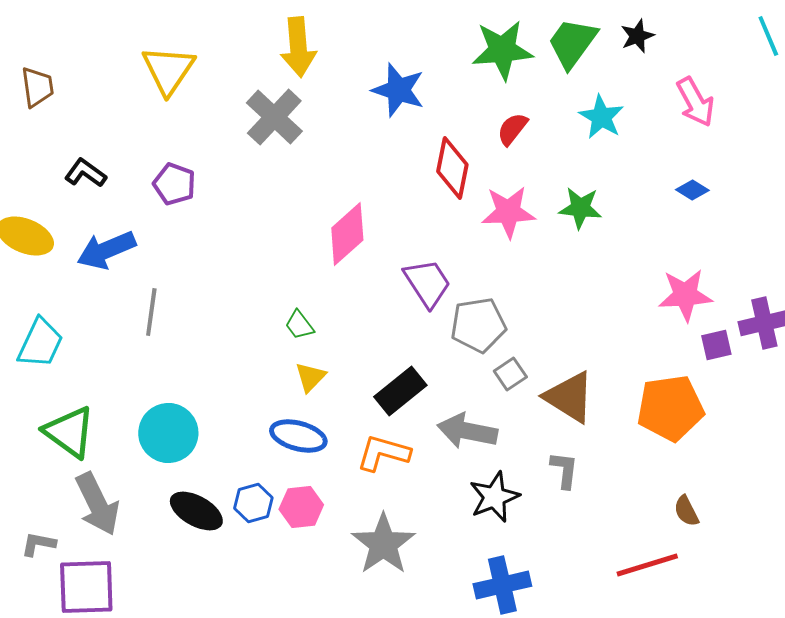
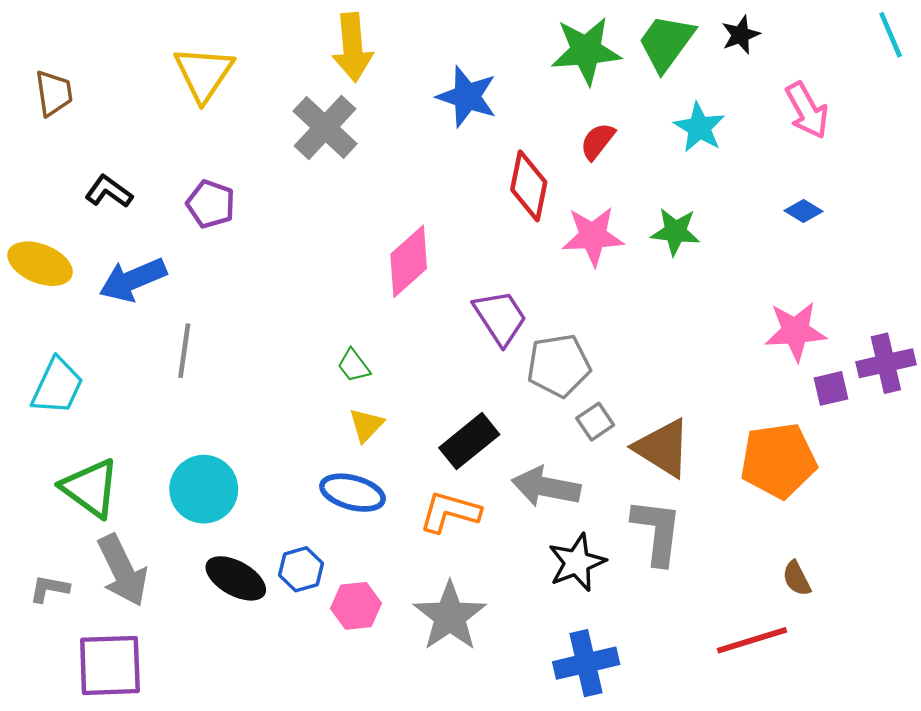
gray L-shape: (564, 470) -> (657, 532), size x1.6
pink hexagon: (301, 507) -> (356, 606), moved
gray L-shape: (38, 544) -> (49, 589), moved

